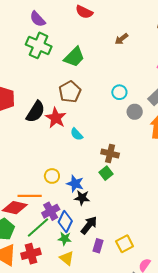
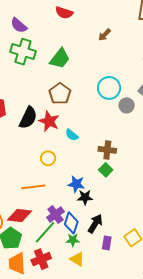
cyan circle: (119, 92) -> (109, 88), size x1.5
yellow circle: (52, 176) -> (48, 158), moved
orange line: (30, 196) -> (33, 187), moved

